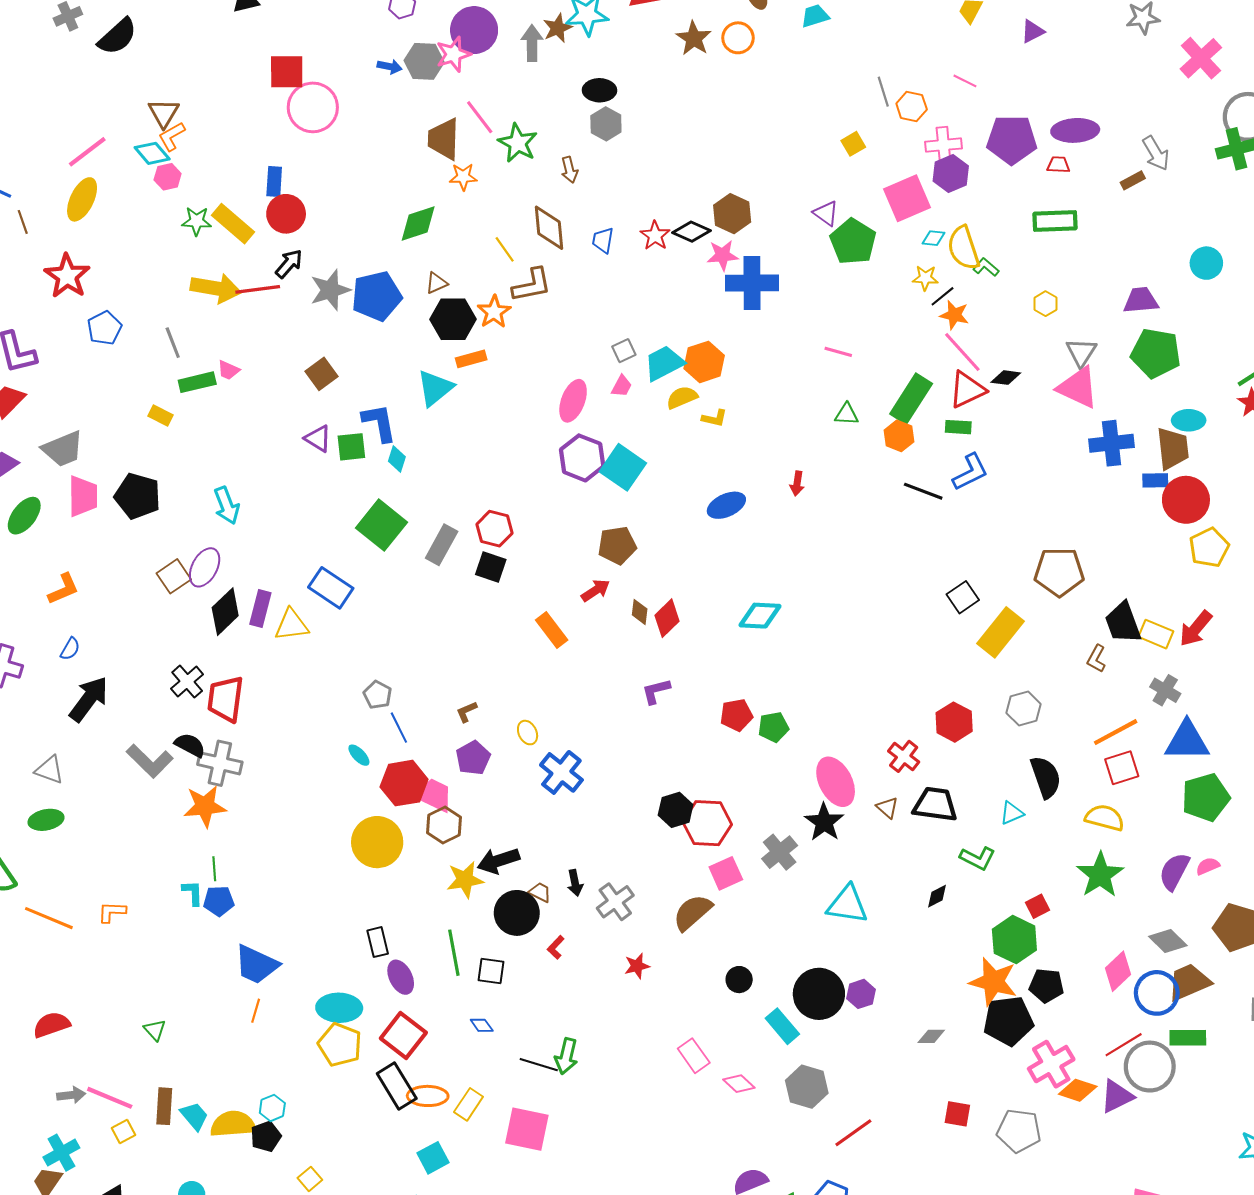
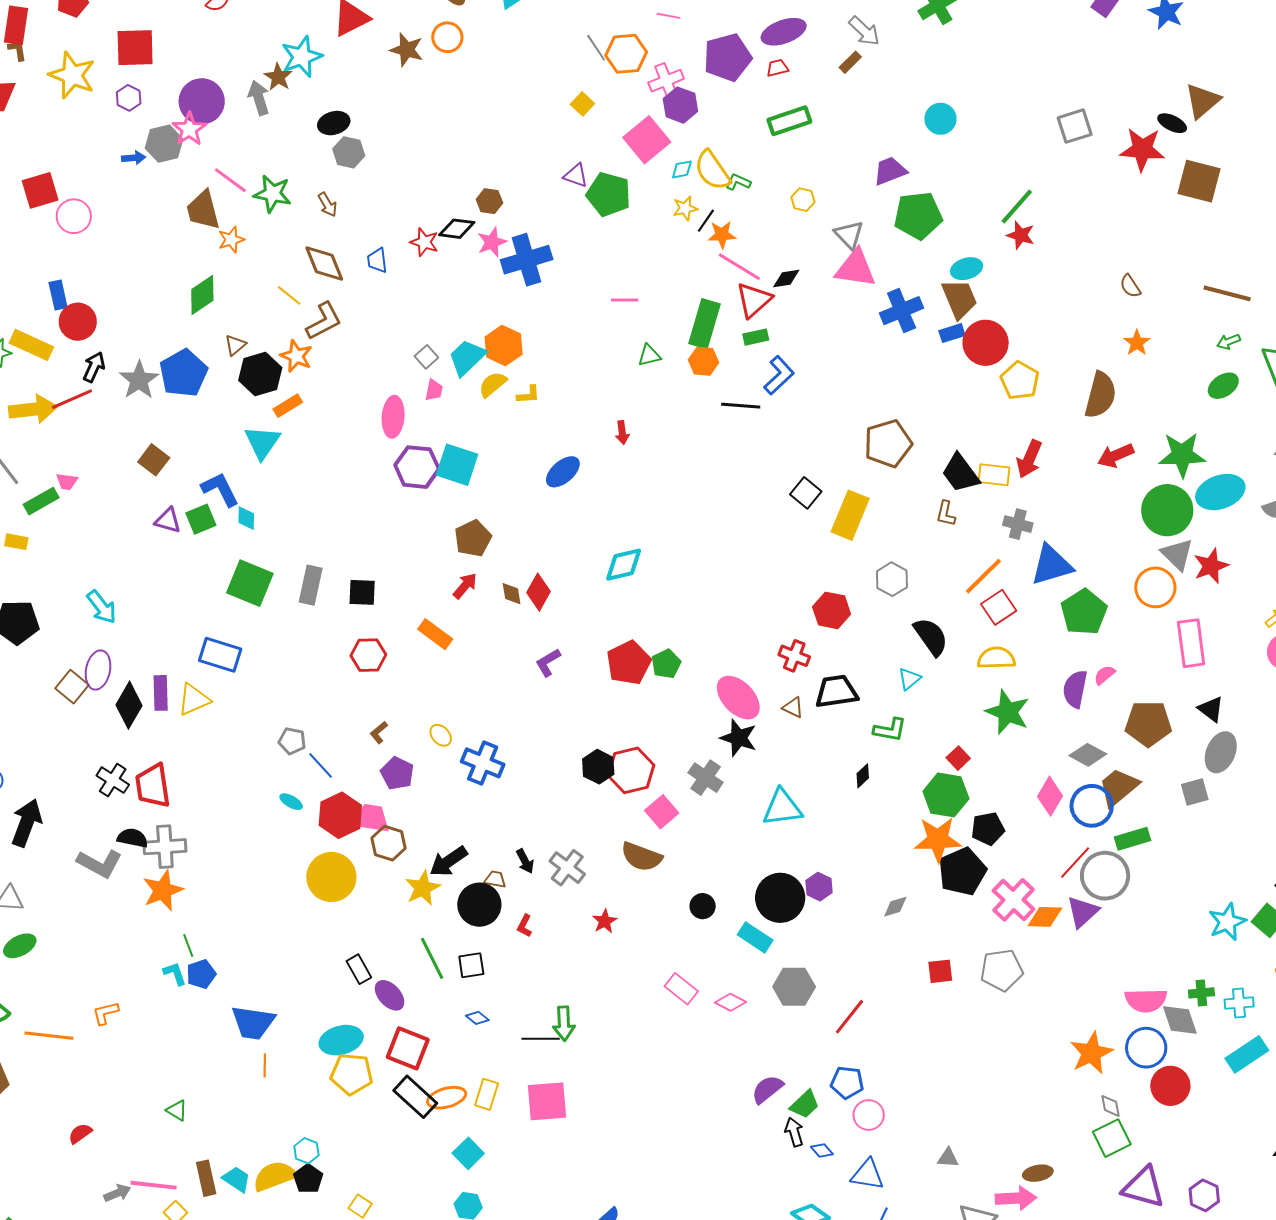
orange hexagon: (912, 106) -> (626, 54), size x1.4
pink circle: (313, 107) -> (74, 216), size x0.7
brown hexagon: (732, 214) -> (489, 201), size x0.7
red hexagon: (495, 529) -> (368, 655), moved
red pentagon: (736, 715) -> (629, 663), size x1.4
brown semicircle: (693, 912) -> (641, 857), turned -102
red semicircle: (51, 1025) -> (80, 1133), size x0.7

